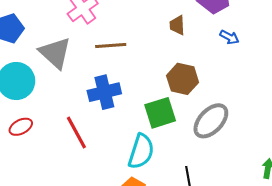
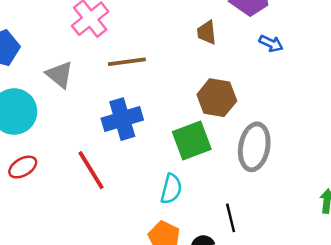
gray triangle: (55, 53) -> (60, 75), size x0.7
gray ellipse: (211, 121) -> (254, 147), turned -30
cyan semicircle: (141, 151) -> (171, 189), size x0.7

